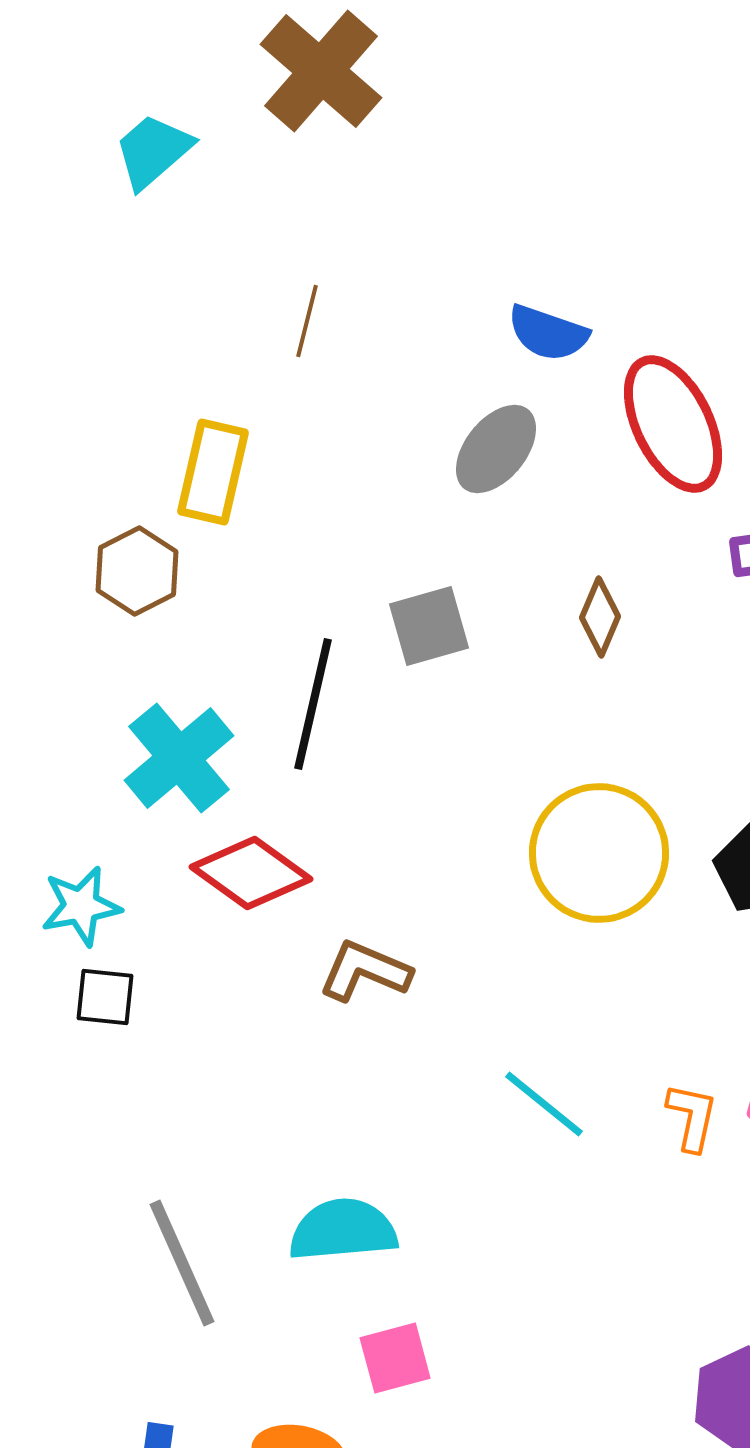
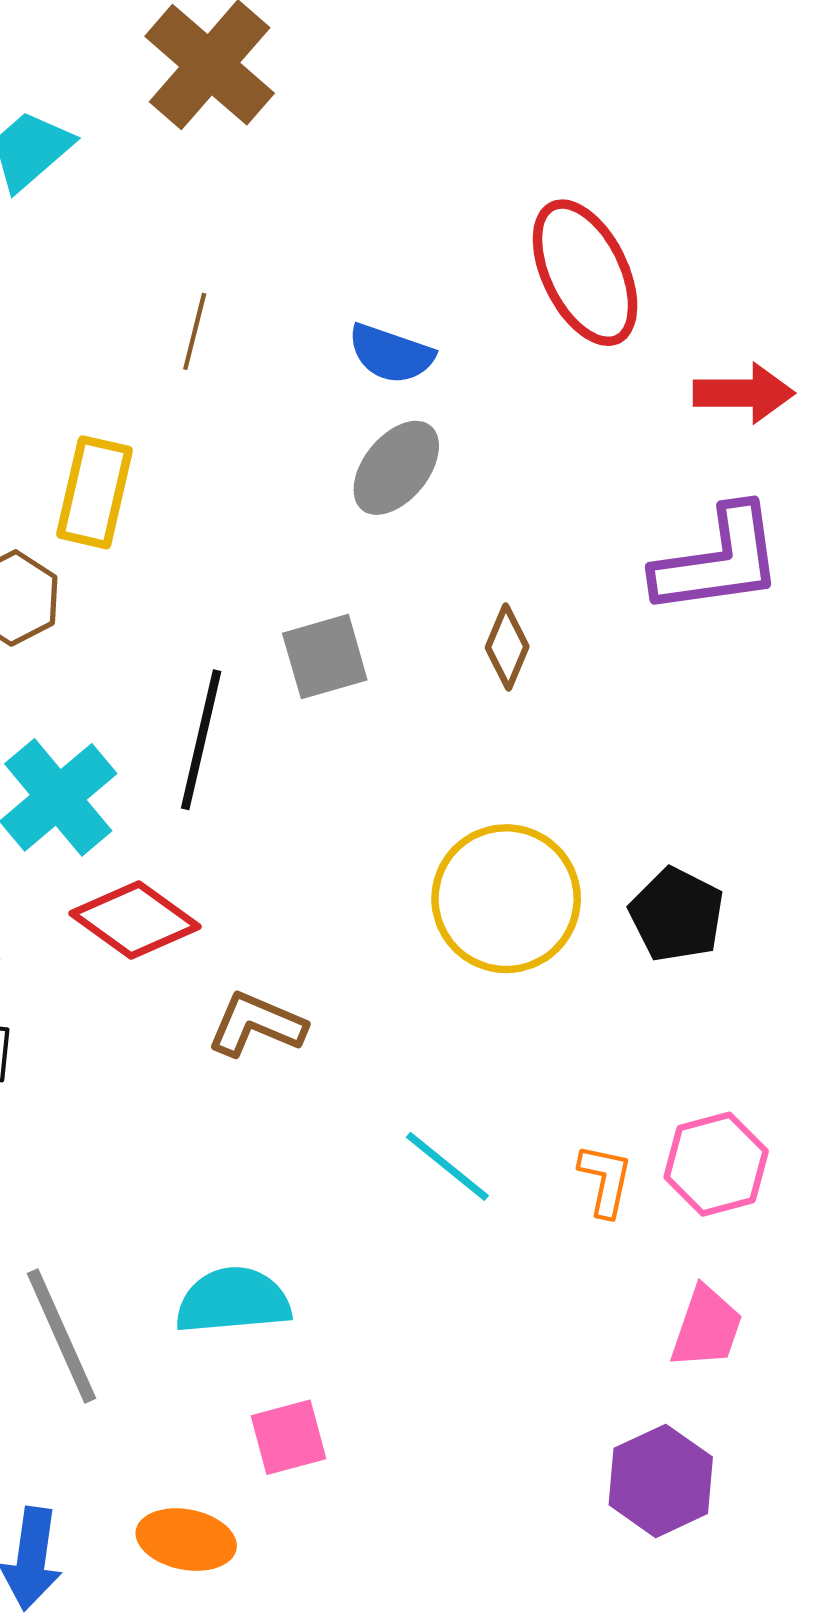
blue semicircle: (548, 333) -> (391, 354), moved
red ellipse: (673, 424) -> (585, 273), moved

